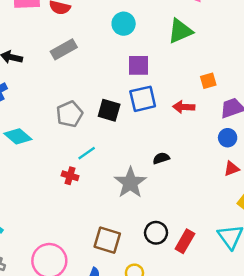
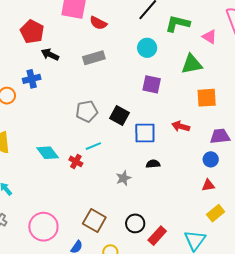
orange square: (208, 81) -> (207, 98), moved, size x1.5
blue square: (143, 99) -> (145, 133), moved
cyan diamond: (18, 136) -> (48, 153), moved
gray star: (130, 183) -> (123, 178), size x0.6

